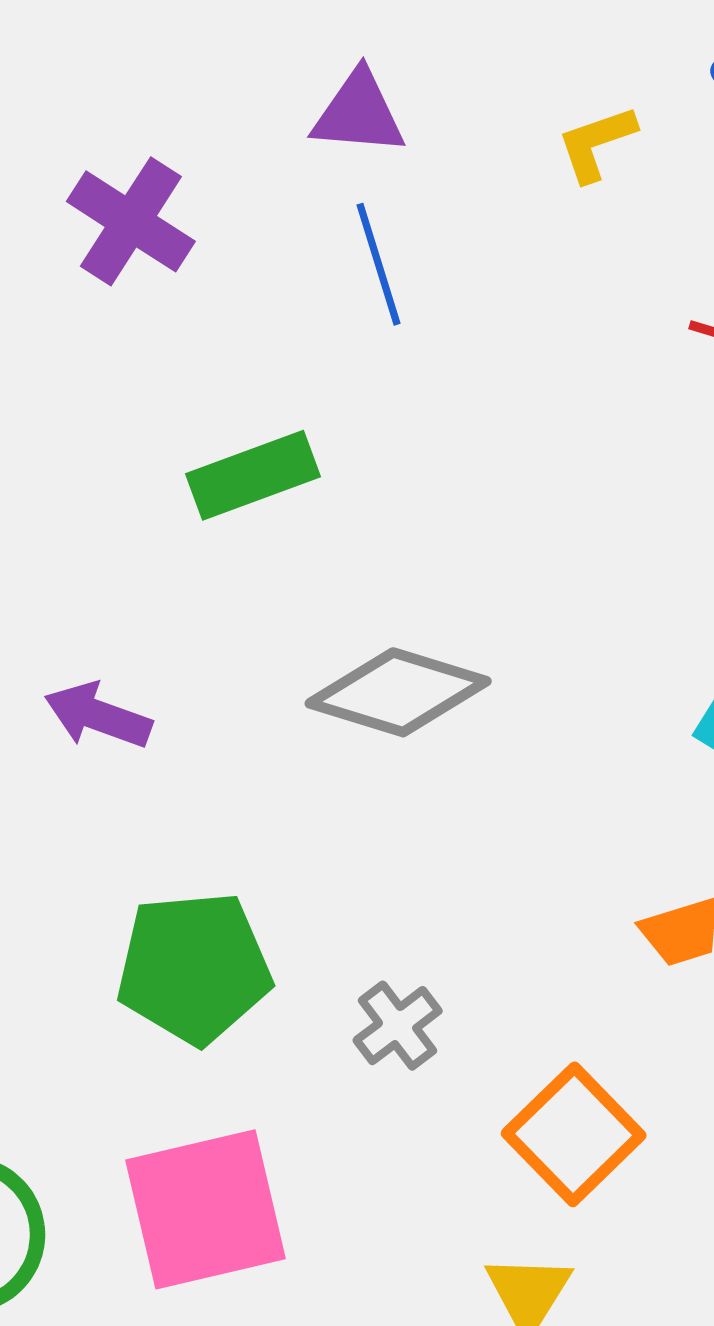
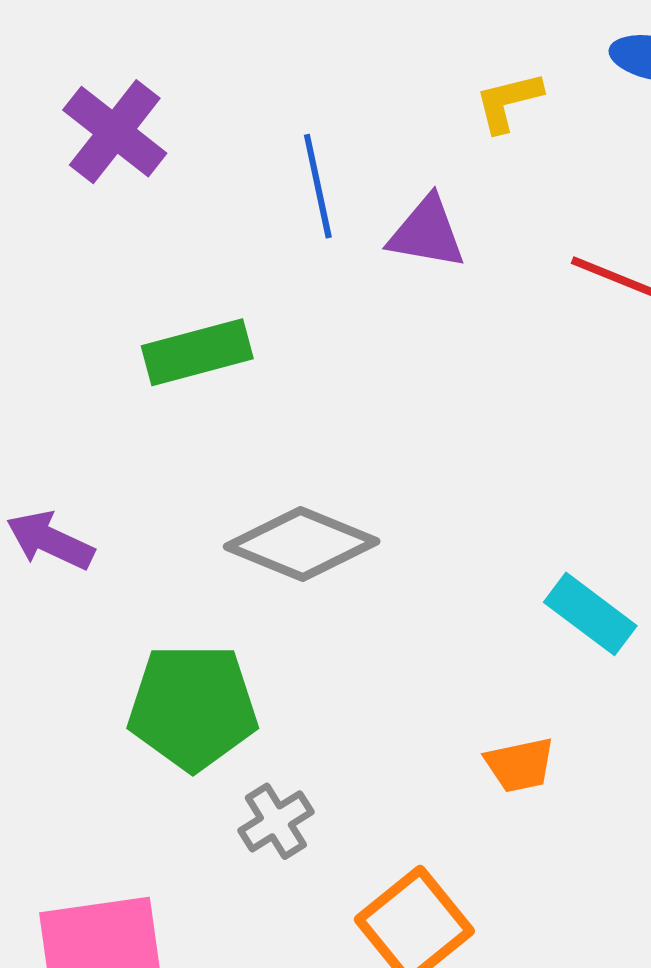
purple triangle: (359, 113) -> (427, 233), moved
green pentagon: (194, 968) -> (193, 707), moved

